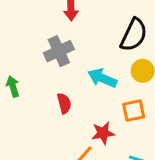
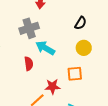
black semicircle: (134, 35) -> (80, 23), size x0.6
cyan arrow: (102, 78) -> (45, 48), moved

